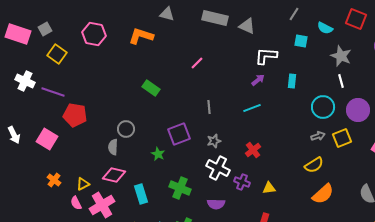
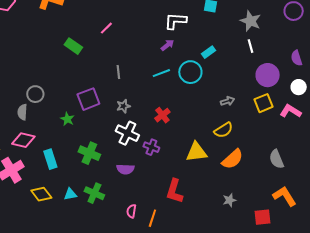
cyan rectangle: (292, 81) -> (208, 52), moved, turned 48
green rectangle: (151, 88) -> (73, 46), moved
cyan circle: (323, 107) -> (190, 72), moved
yellow square: (342, 138) -> (264, 103), moved
yellow triangle: (269, 188) -> (196, 152), moved, size x1.6

